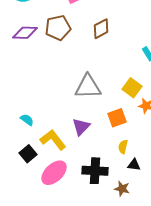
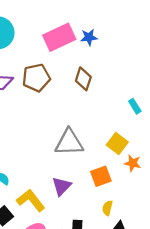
brown diamond: (101, 29) -> (83, 79), turned -45

